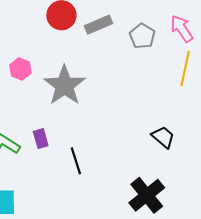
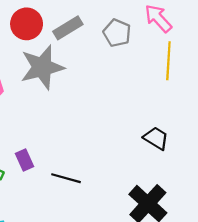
gray star: (64, 85) -> (42, 67), moved, turned 30
black line: (76, 161) -> (66, 178), turned -48

